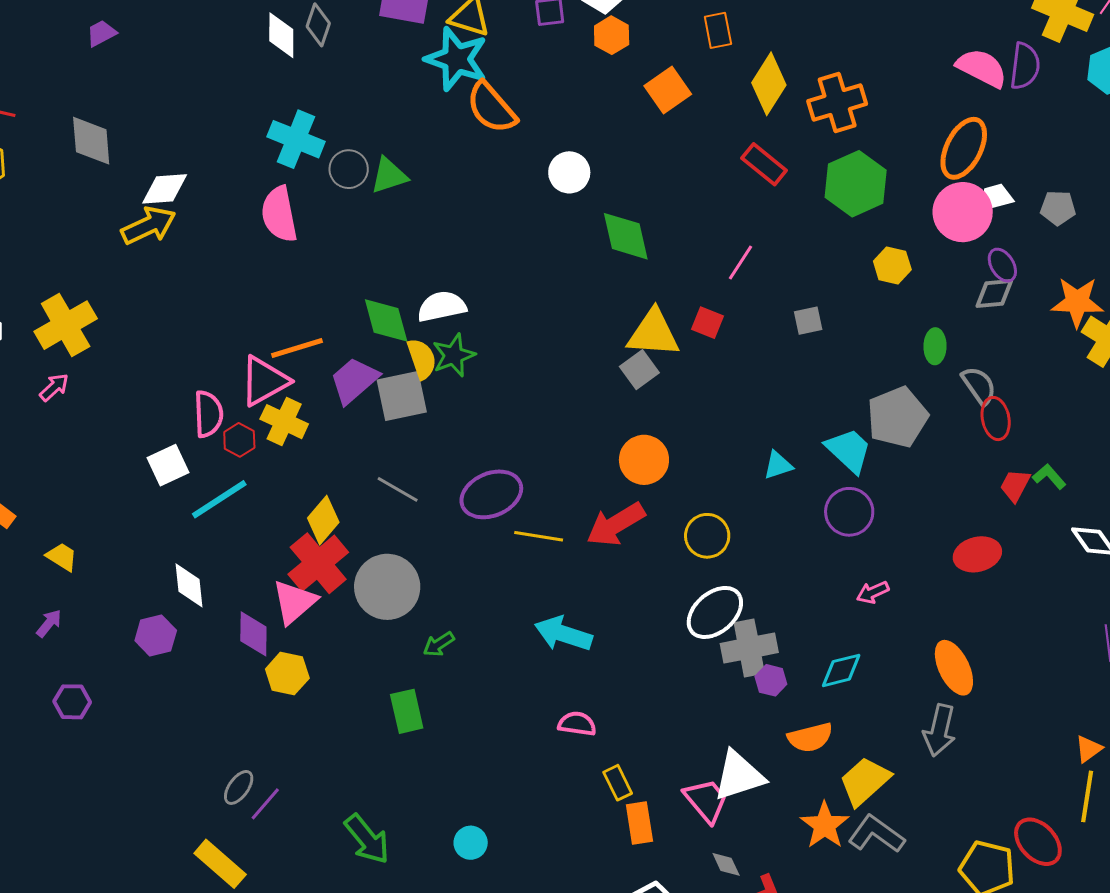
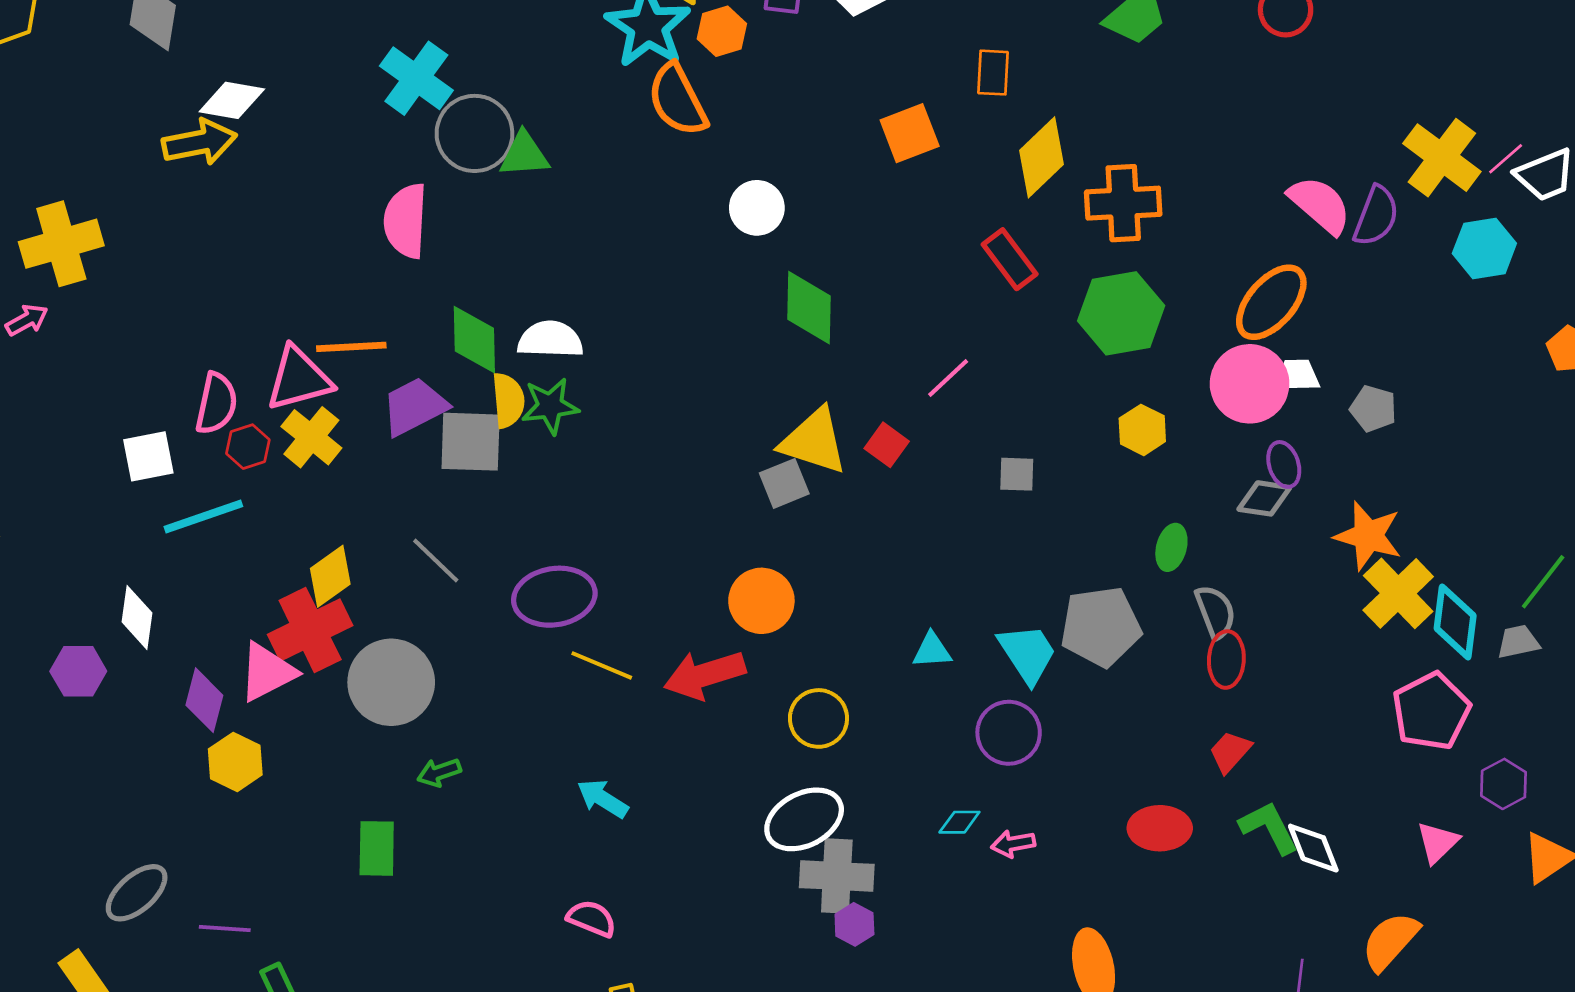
orange hexagon: (612, 35) -> (722, 31), moved
gray circle: (349, 169) -> (474, 133), size x1.5
pink semicircle: (279, 214) -> (406, 221), moved
green L-shape: (1049, 477) -> (1269, 828), moved, size x1.4
cyan arrow: (563, 634) -> (603, 799), size x0.7
cyan diamond: (841, 670) -> (959, 822), moved, size x0.7
gray ellipse: (239, 787) -> (137, 893), size x1.4
purple line: (265, 804) -> (225, 928), moved, turned 39

